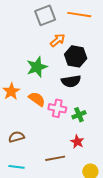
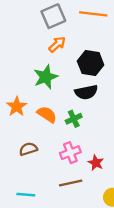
orange arrow: (58, 40) -> (57, 44), moved
pink cross: (57, 108) -> (70, 153), moved, turned -30
green cross: (79, 115) -> (74, 119), moved
brown semicircle: (16, 137) -> (28, 149), moved

